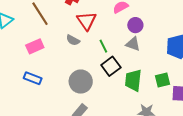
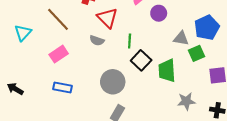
gray triangle: (133, 44) -> (181, 38), moved
green line: (103, 46) -> (130, 41), turned 40
green square: (163, 80) -> (196, 53), moved

